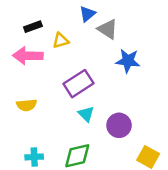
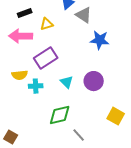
purple rectangle: (78, 84) -> (46, 58), moved
purple circle: (119, 125) -> (94, 81), moved
cyan cross: (34, 157) -> (36, 86), moved

